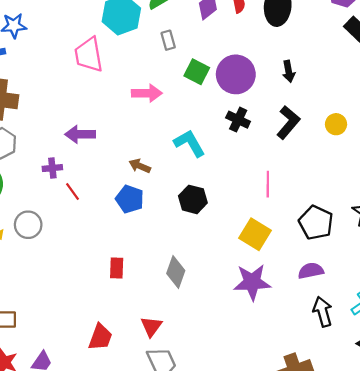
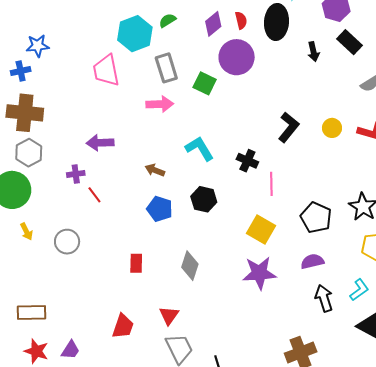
gray rectangle: (168, 40) -> (166, 68), moved, size x1.6
black arrow: (289, 71) -> (313, 52), moved
purple circle: (236, 74) -> (237, 57), moved
black cross: (238, 120) -> (247, 161), moved
blue pentagon: (130, 199) -> (160, 209), moved
gray circle: (28, 225) -> (67, 242), moved

